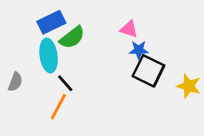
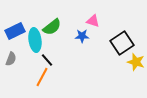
blue rectangle: (51, 22) -> (15, 31), moved
blue star: (139, 50) -> (82, 36), moved
black square: (148, 71) -> (122, 43), moved, turned 30

